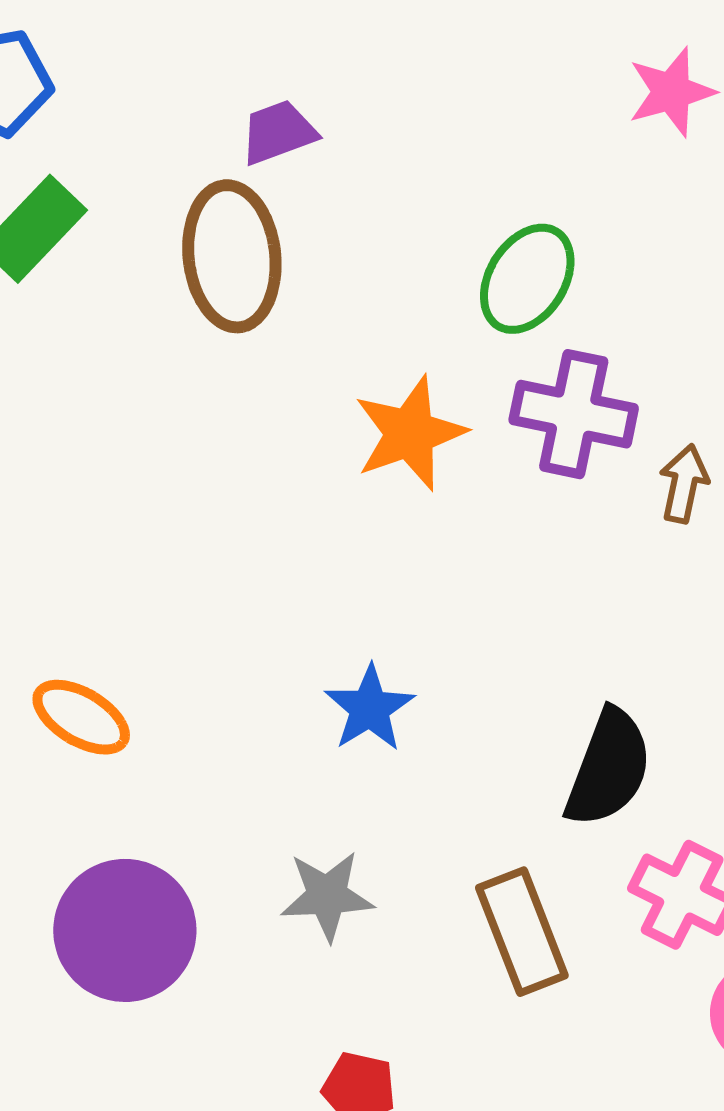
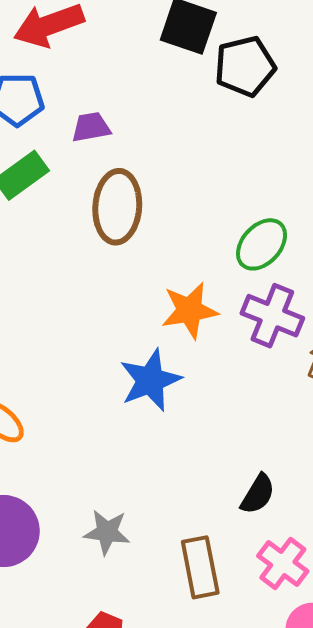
purple trapezoid: (278, 132) -> (91, 127), moved
blue star: (370, 708) -> (150, 380), moved, size x1.4
black semicircle: (608, 768) -> (258, 494), size x0.7

